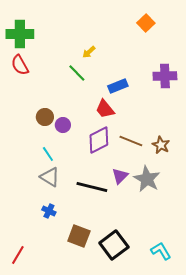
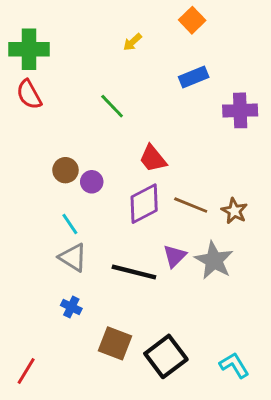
orange square: (146, 23) -> (192, 20), moved
yellow arrow: (89, 52) -> (132, 42), moved
blue rectangle: (118, 86) -> (194, 77), moved

